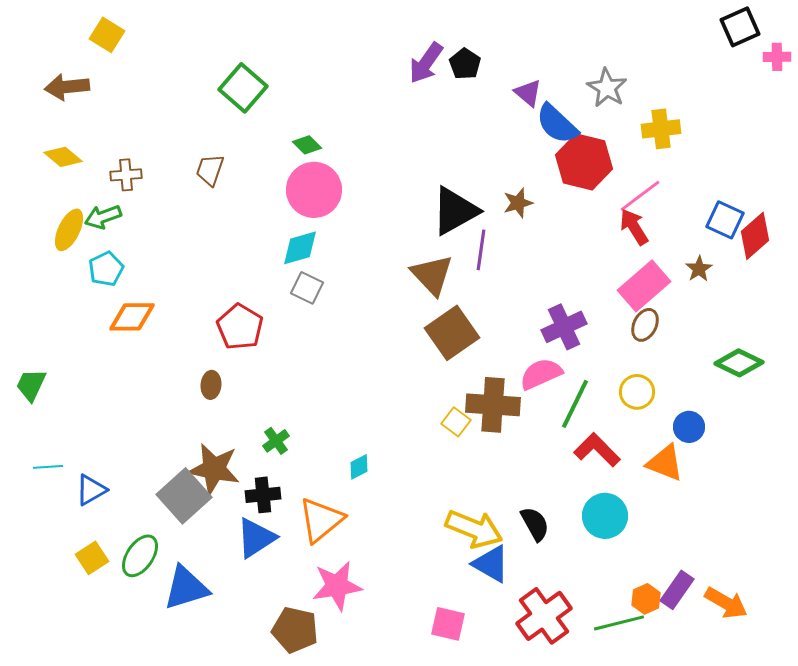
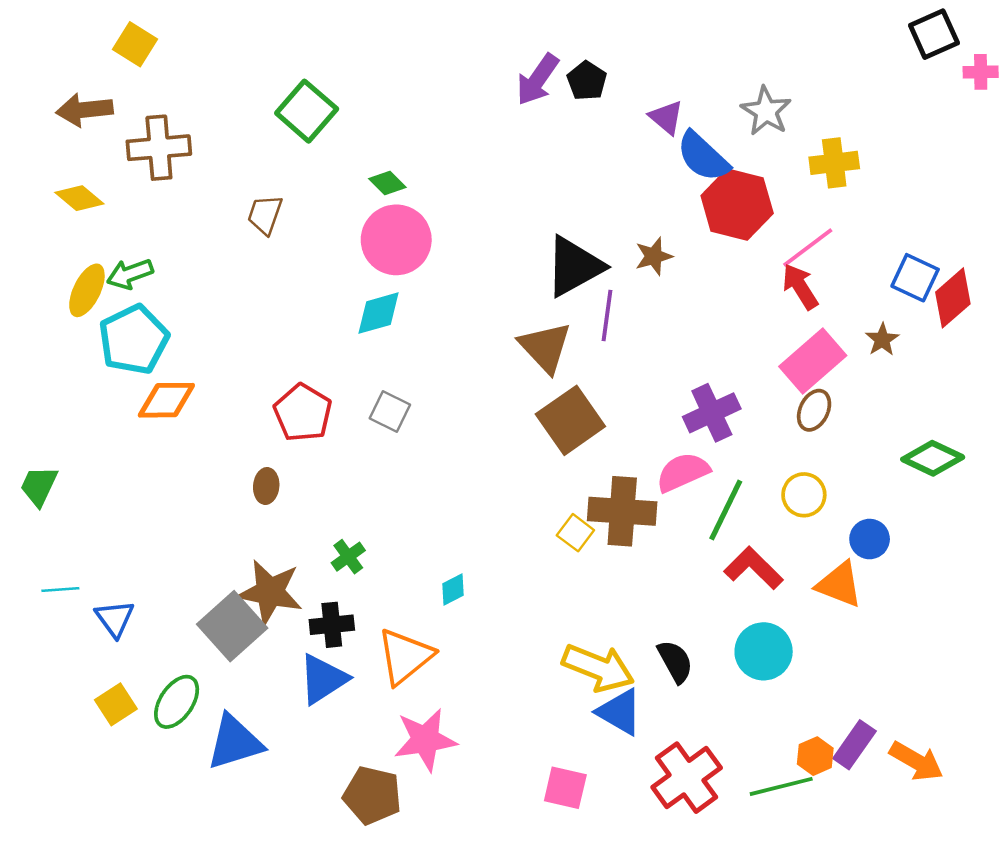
brown cross: (126, 175) -> (159, 148), moved, size x1.6
cyan pentagon: (106, 269) -> (134, 340), size x1.6
gray square: (307, 288) -> (390, 412), moved
blue triangle: (91, 490) -> (115, 619), turned -36

